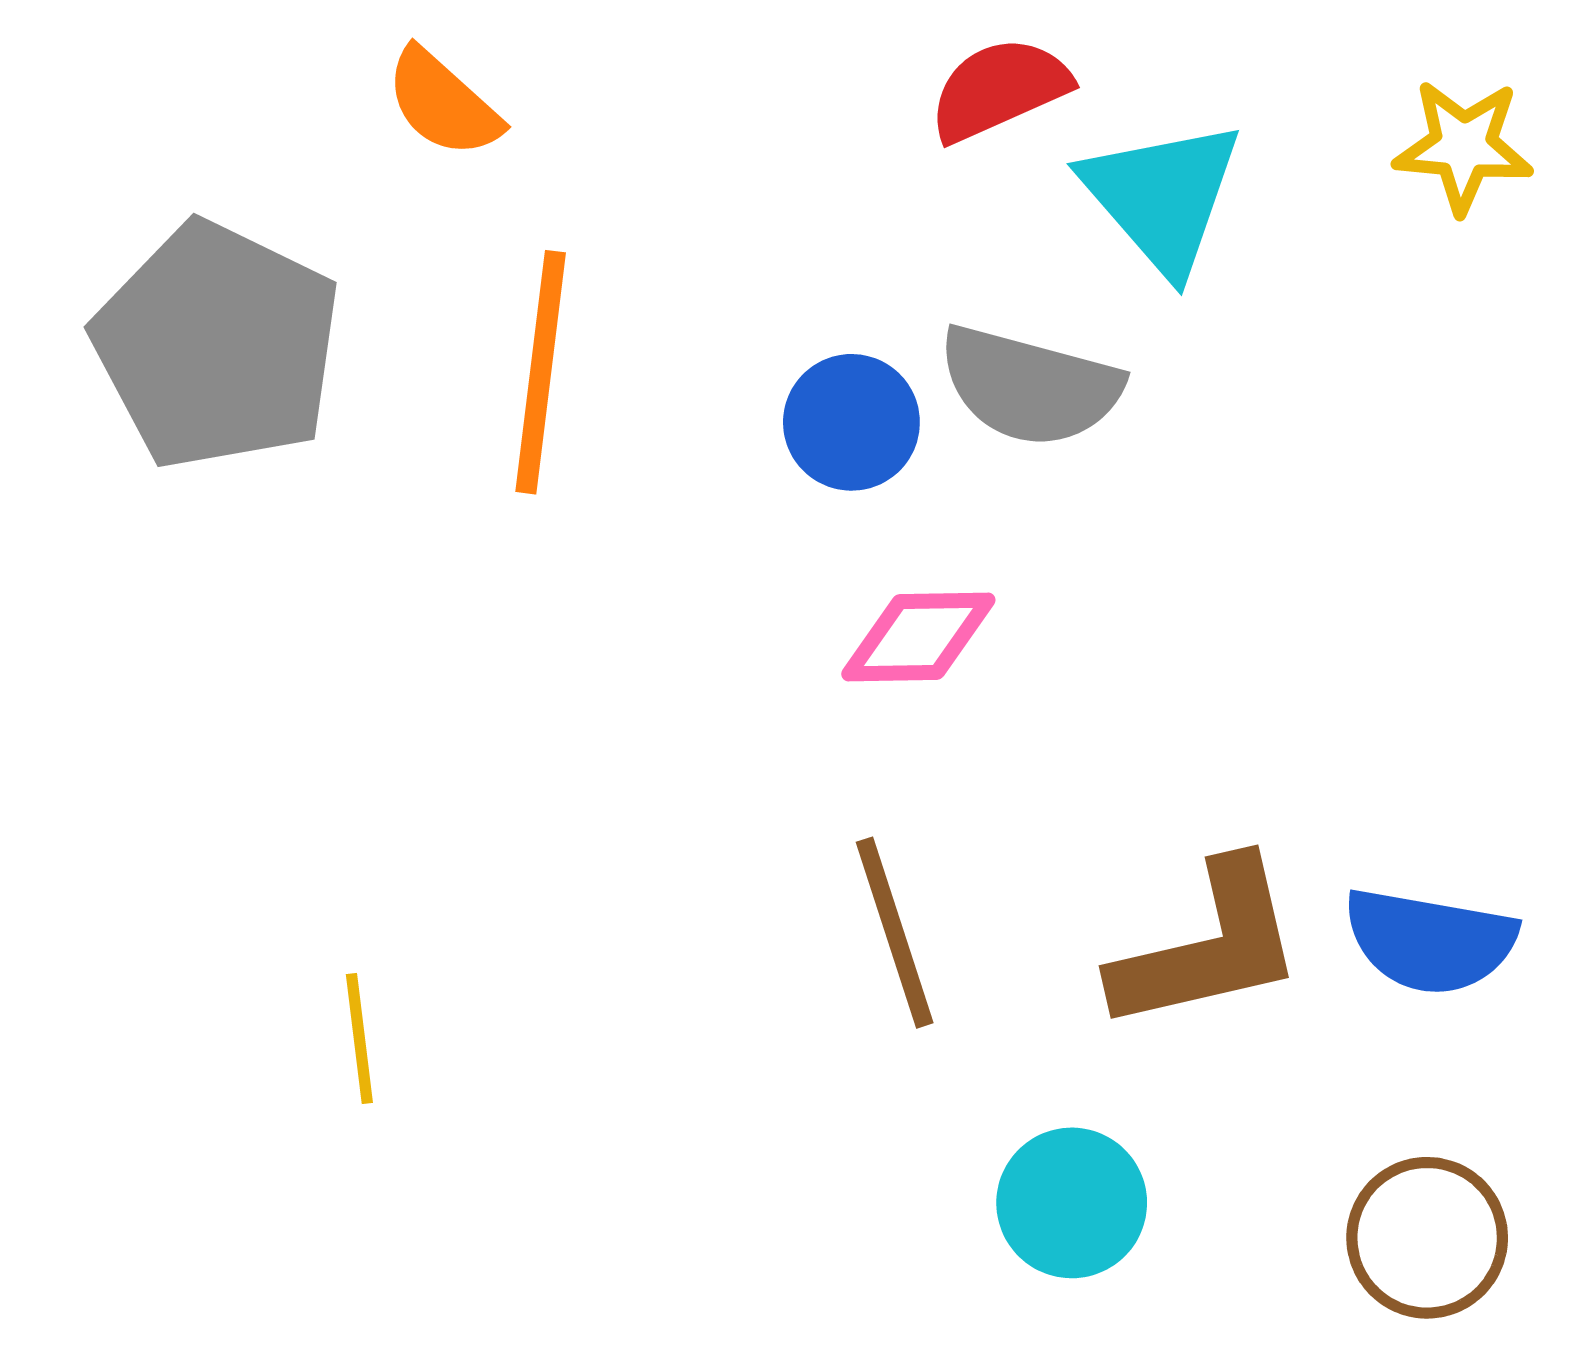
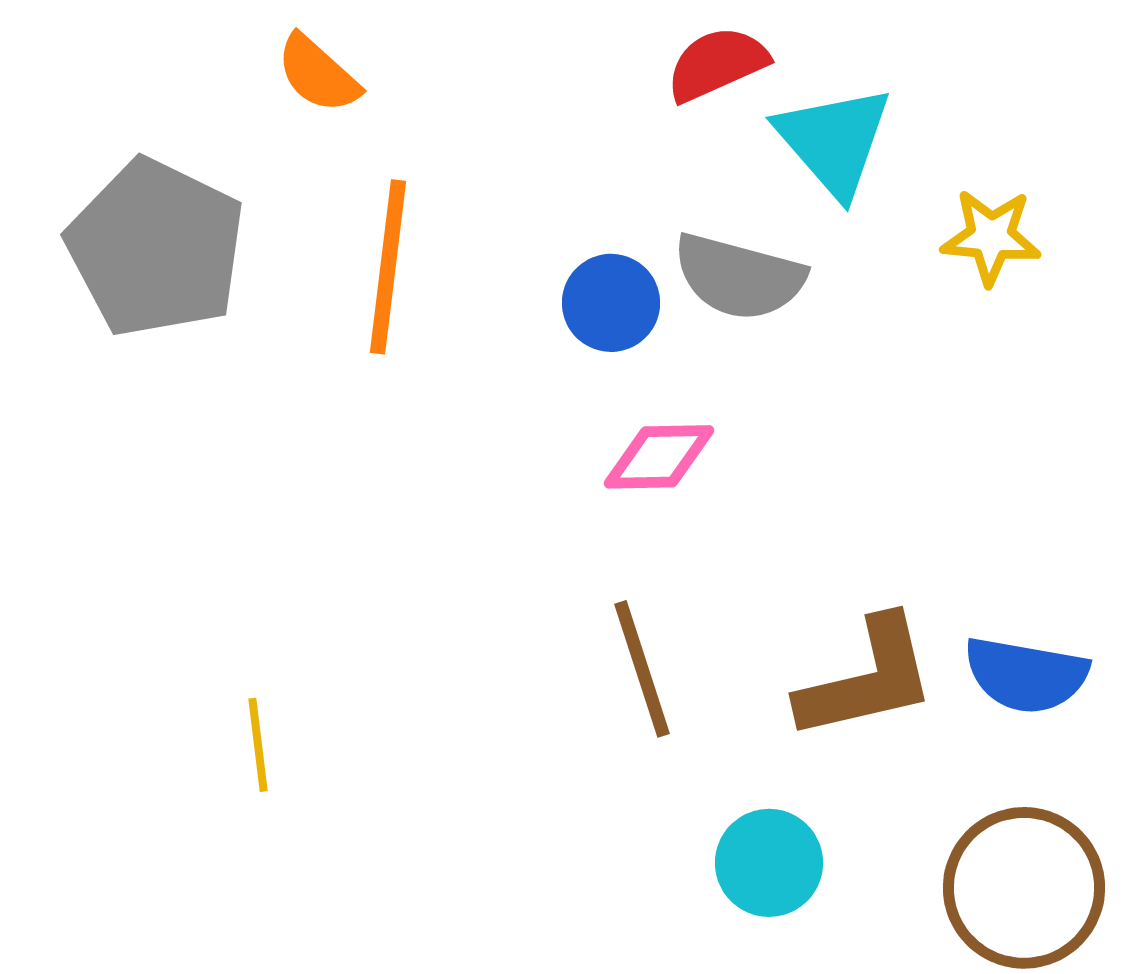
yellow star: (1463, 146) -> (991, 237), moved
brown circle: (1427, 1238) -> (1024, 888), size x1.4

